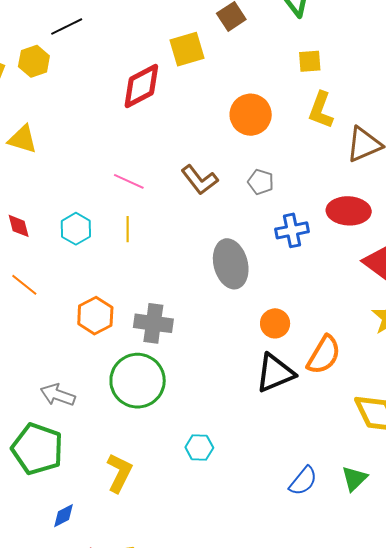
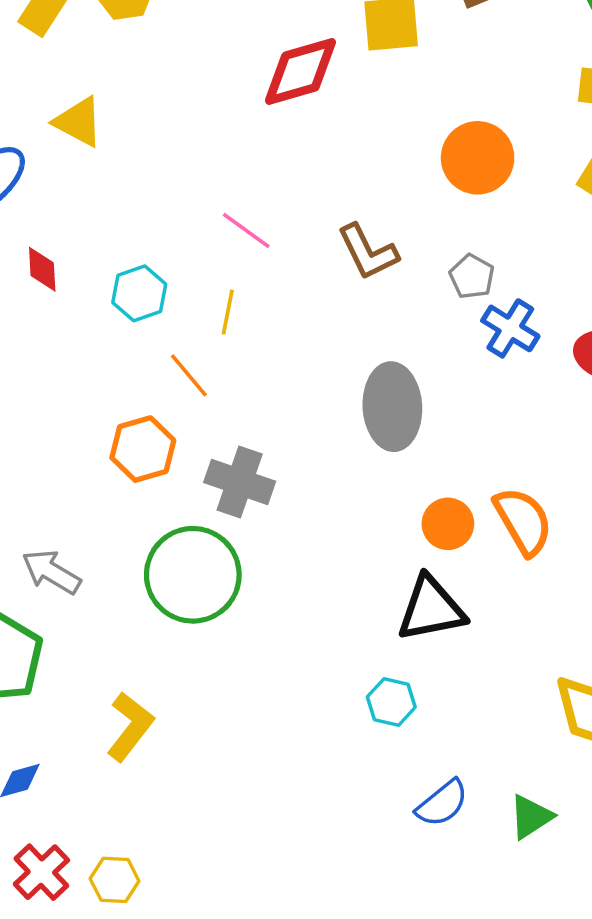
blue cross: (292, 230) -> (510, 328), moved, turned 32
orange line: (24, 285) -> (189, 375), moved
orange semicircle: (324, 355) -> (523, 521), moved, turned -72
cyan hexagon: (199, 447) -> (391, 702), moved

